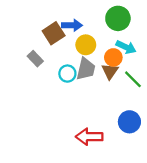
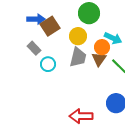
green circle: (118, 18) -> (89, 13), moved
blue arrow: (72, 25) -> (36, 19), moved
cyan circle: (67, 74) -> (48, 64), moved

